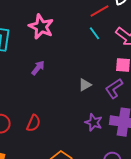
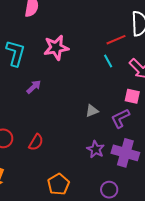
pink star: (41, 27) -> (56, 48), turned 30
purple arrow: (38, 68) -> (34, 87), moved

